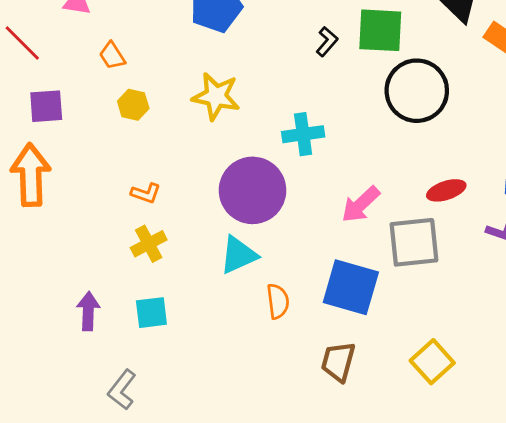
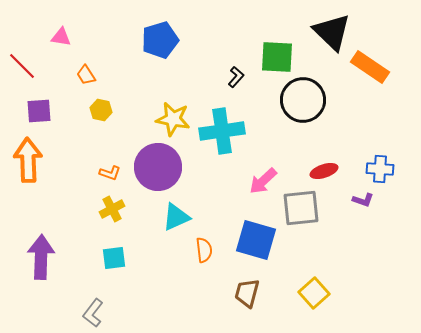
black L-shape: (327, 42) -> (236, 77), moved
yellow star: (216, 96) -> (173, 119), moved
cyan cross: (303, 134) -> (222, 131), size x1.5
purple circle: (253, 190) -> (158, 167), moved
purple arrow: (88, 311) -> (41, 257), moved, size x1.6

